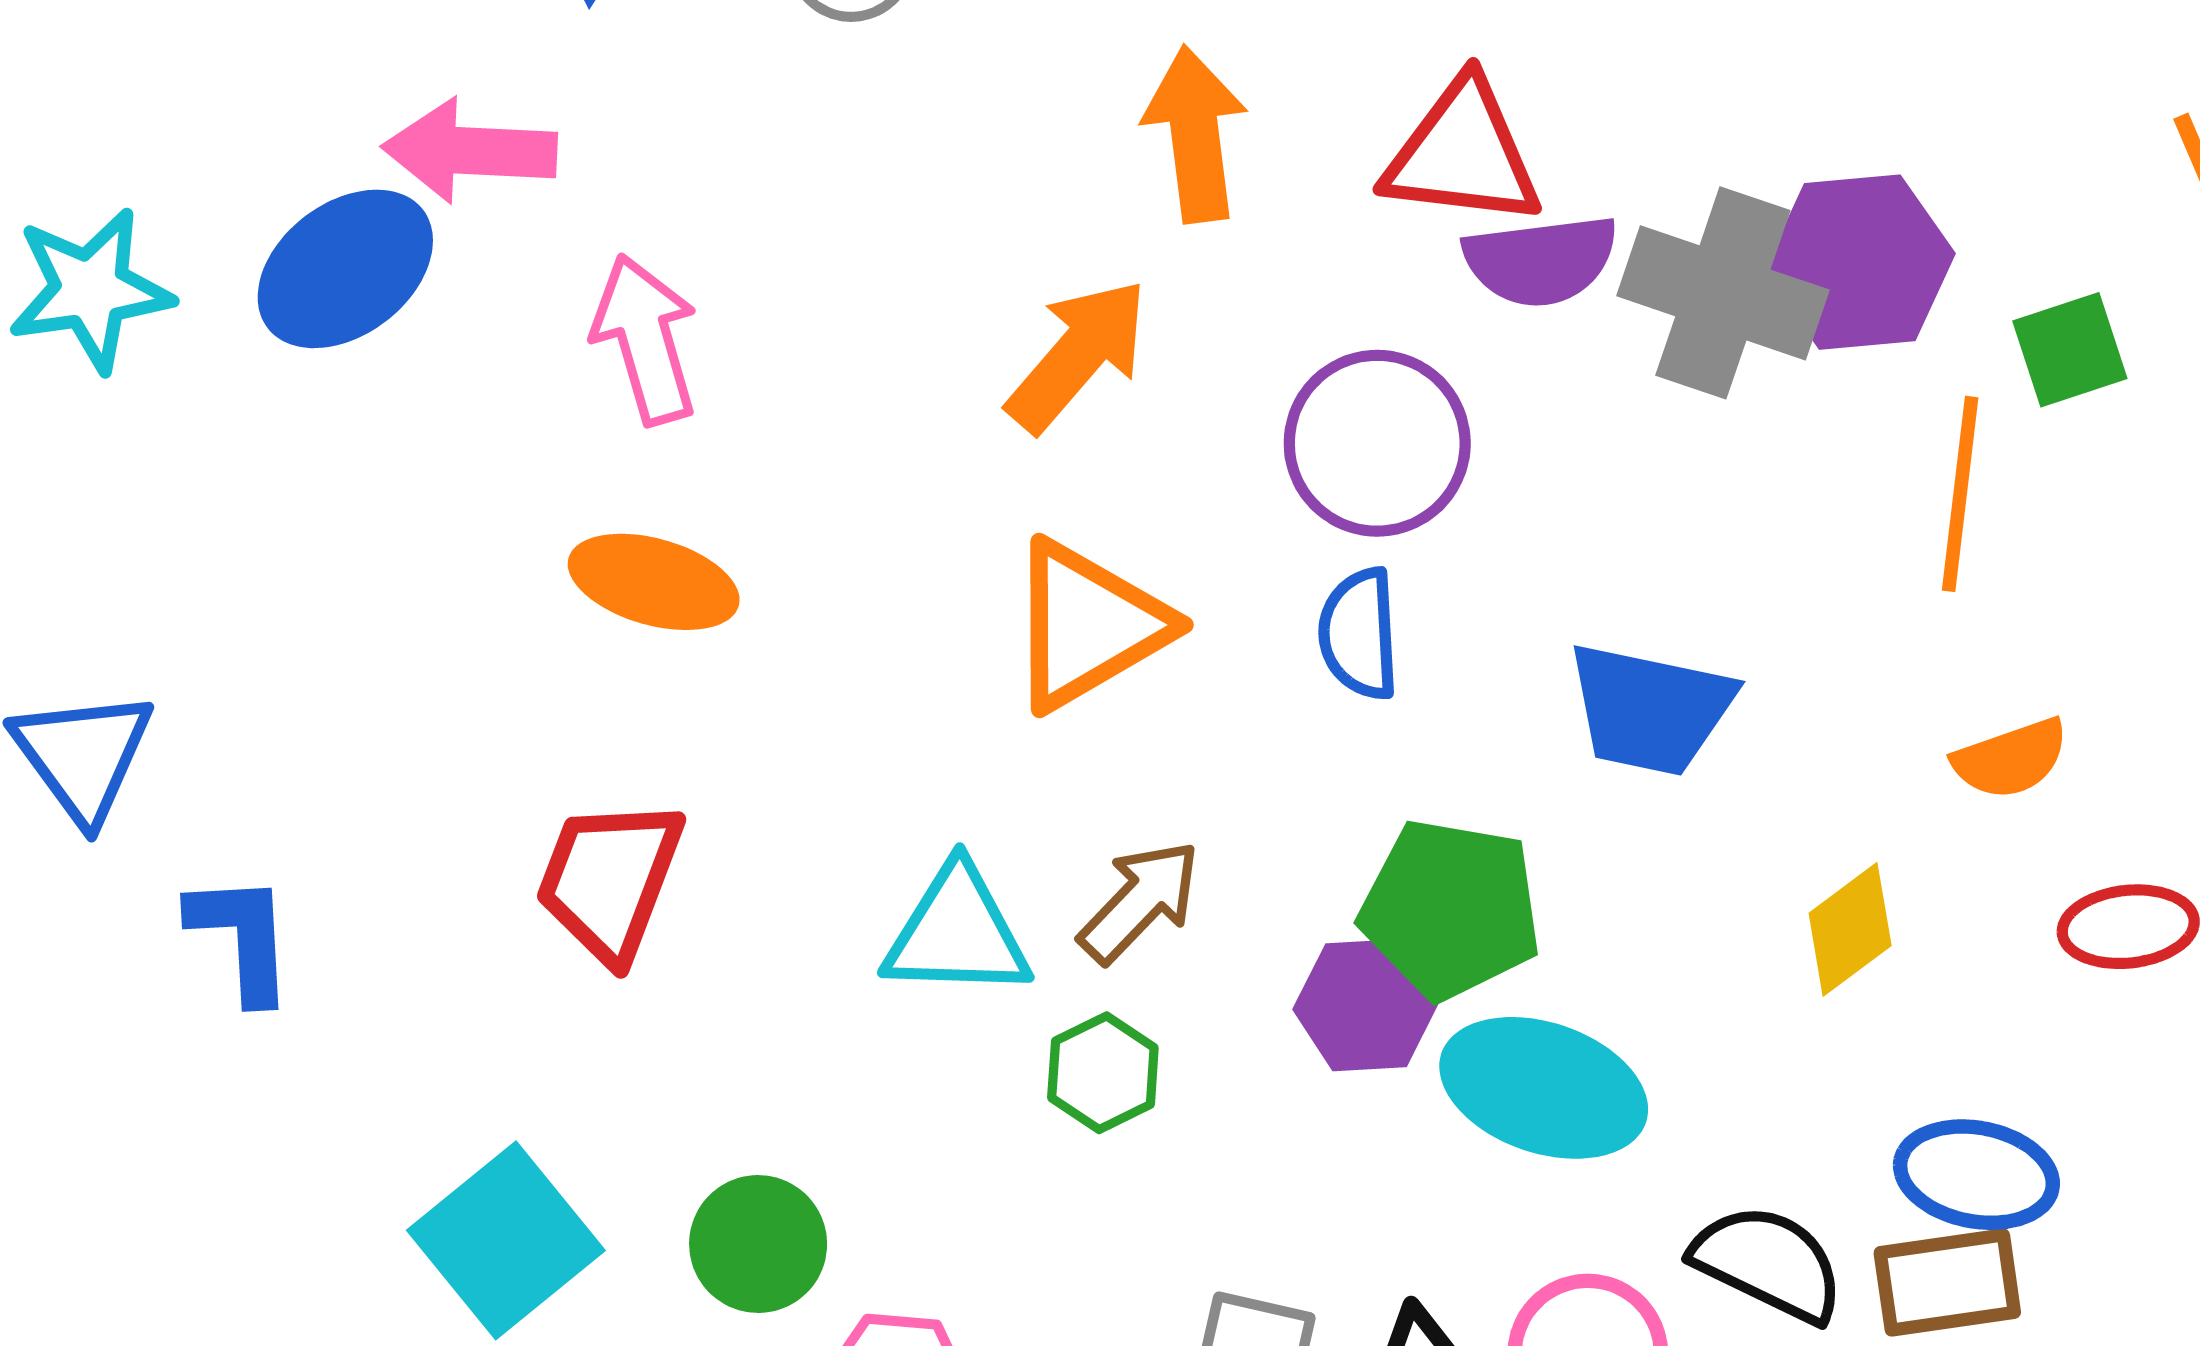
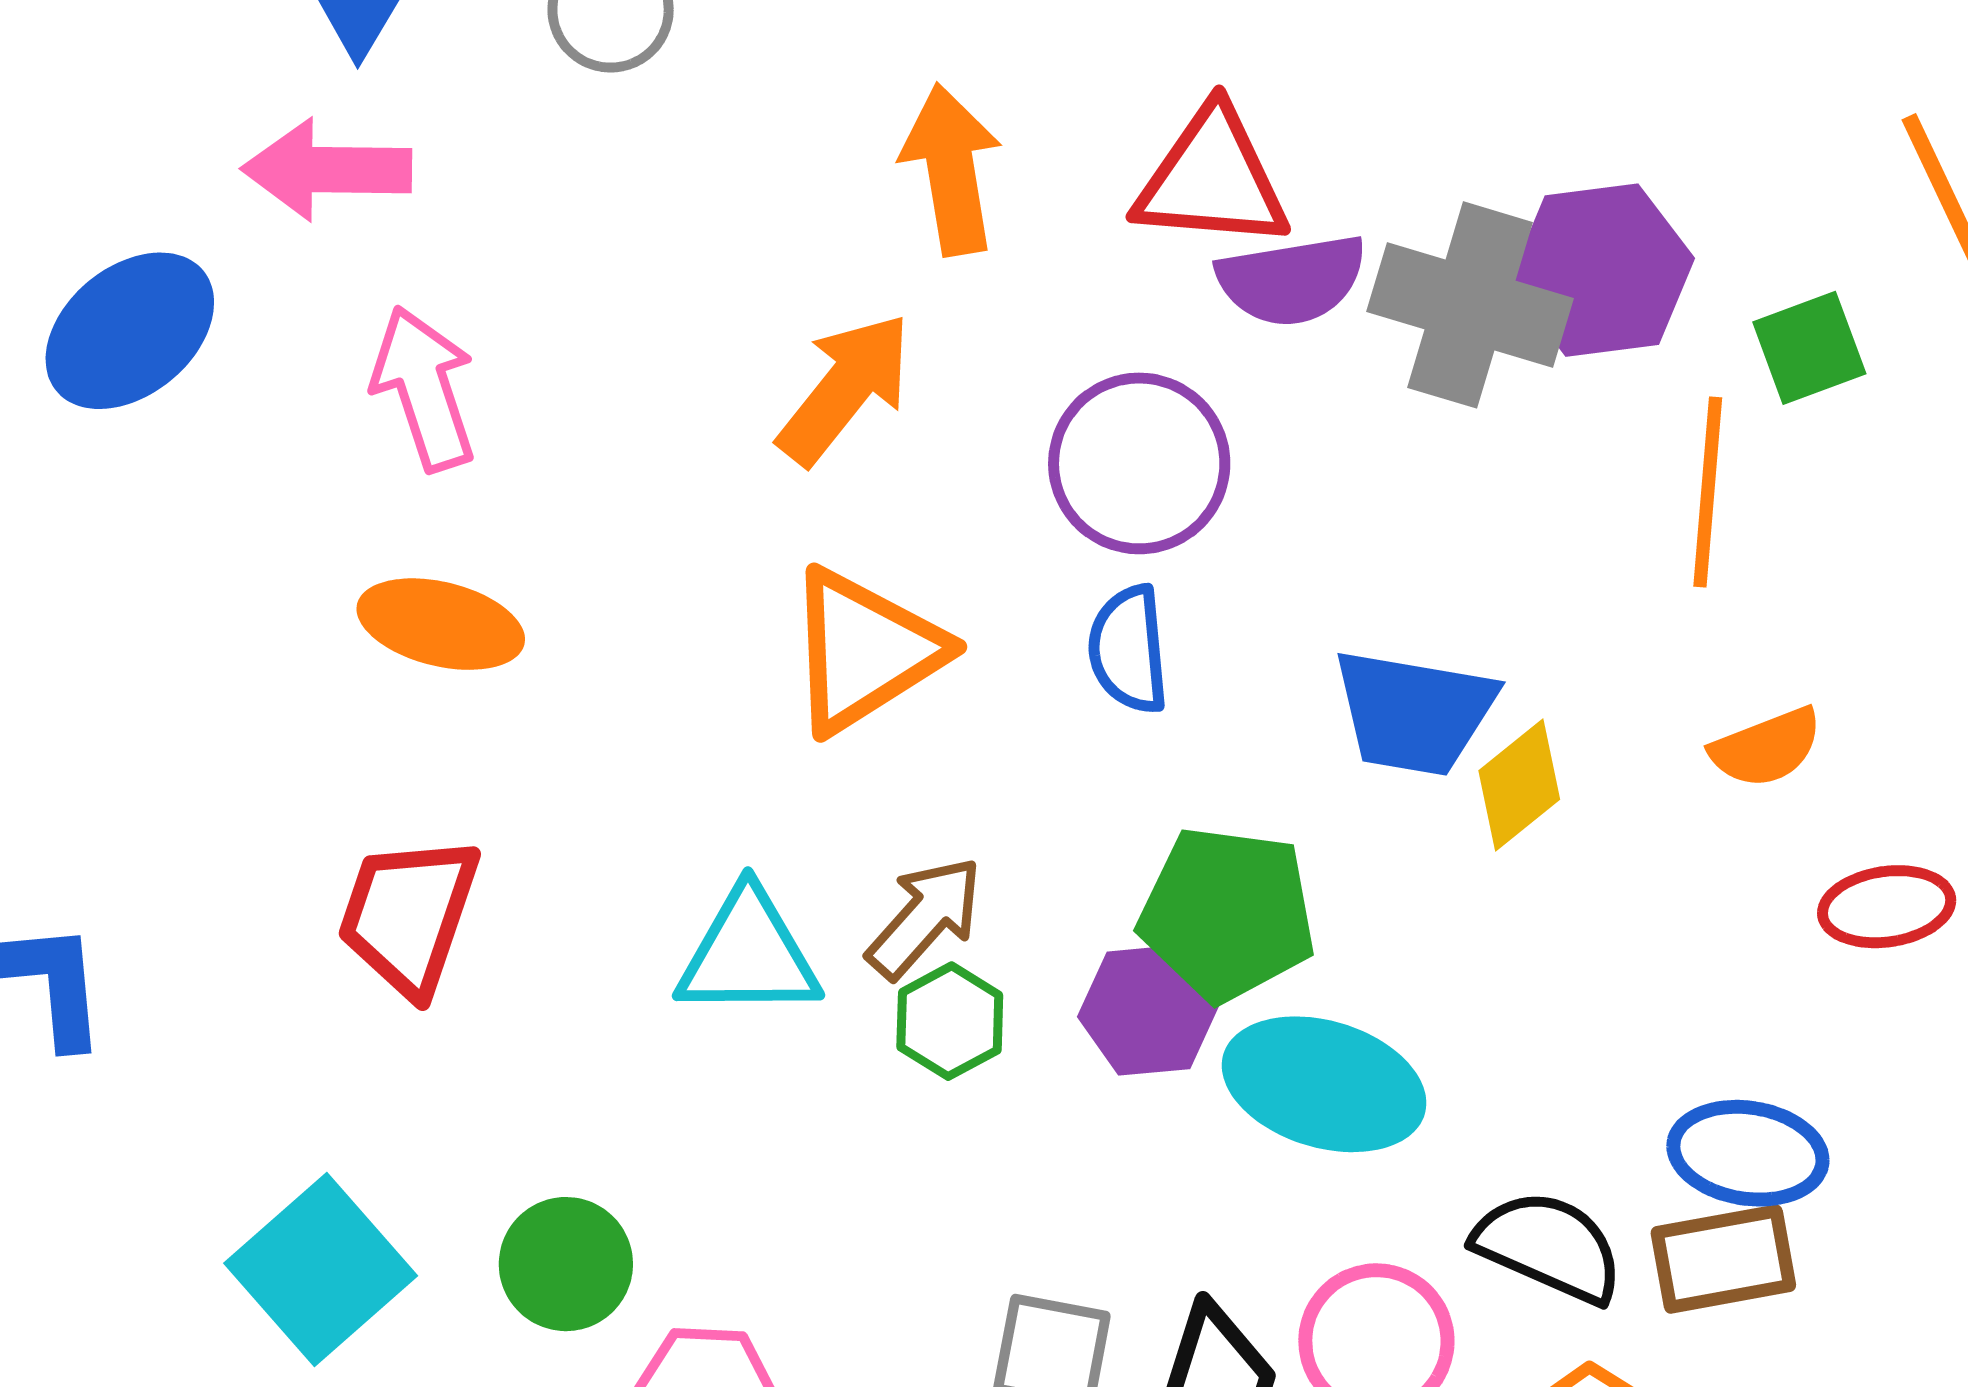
pink arrow: (470, 151) -> (327, 170), moved
yellow diamond: (1850, 929) -> (1519, 785), moved
green hexagon: (1103, 1073) -> (950, 1021), moved

